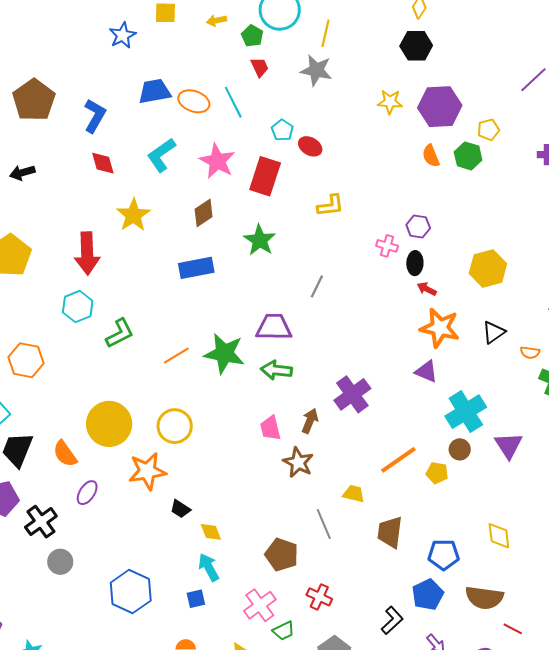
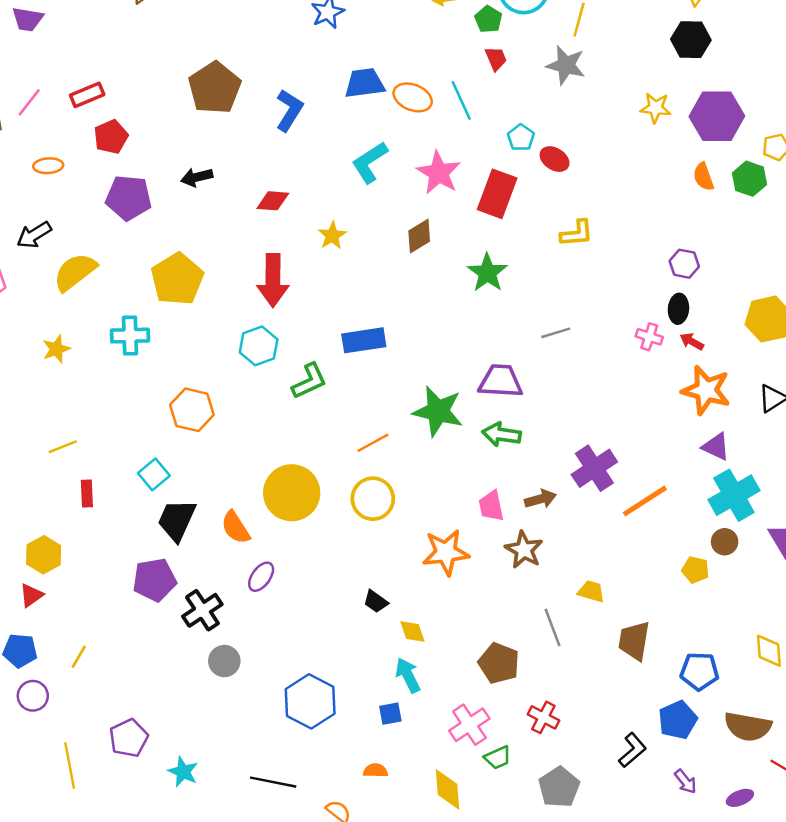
red diamond: (103, 163) -> (273, 201), moved, turned -72
yellow star: (133, 215) -> (332, 236), size x0.7
pink cross: (387, 246) -> (649, 337), moved
blue rectangle: (196, 268) -> (364, 340), moved
gray line: (317, 286) -> (556, 333), turned 45
orange line: (176, 356) -> (373, 443), moved
purple triangle: (426, 371) -> (716, 447), moved
brown arrow: (310, 421) -> (540, 499), turned 50
orange line: (398, 460) -> (645, 501), moved
orange star: (147, 471) -> (446, 552), moved

